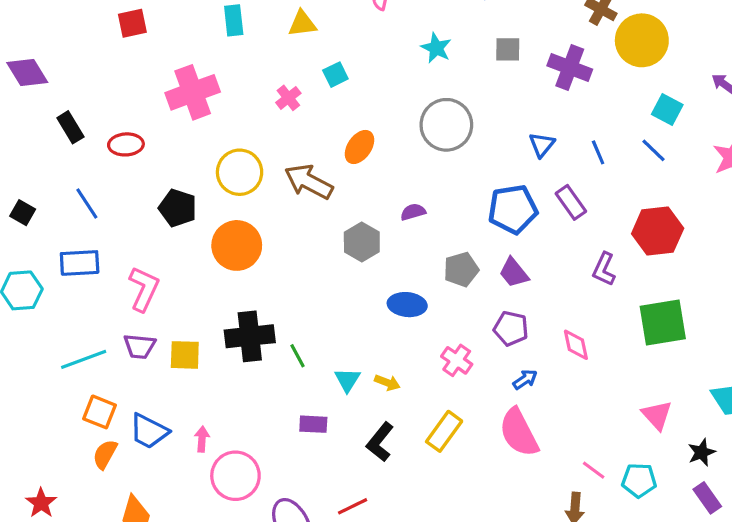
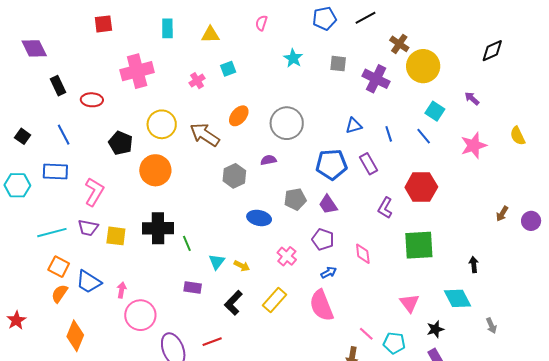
gray circle: (446, 125) -> (287, 123), moved
blue triangle: (542, 145) -> (354, 126), turned 30

